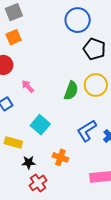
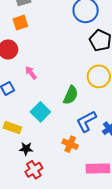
green semicircle: (71, 91) -> (71, 95), moved
orange cross: (60, 157) -> (70, 144), moved

